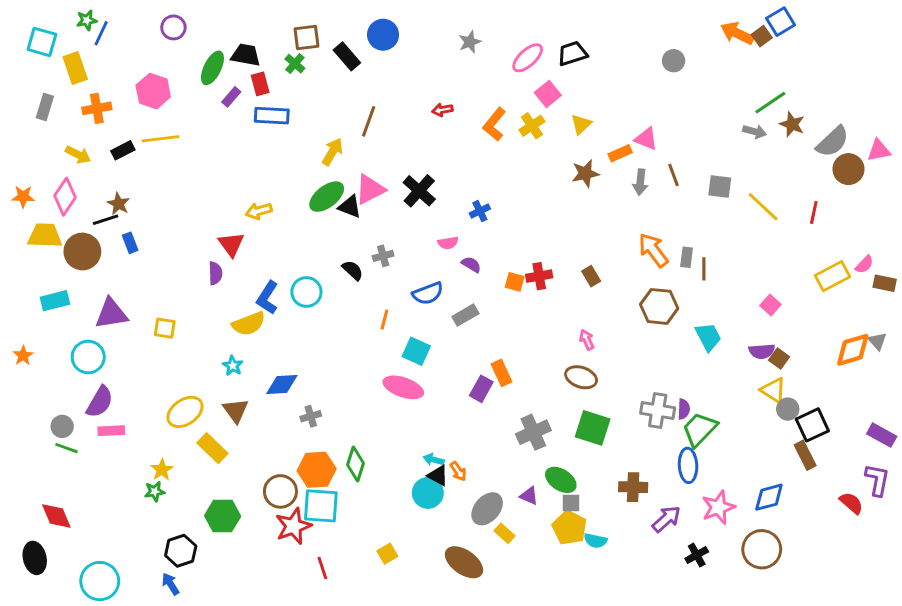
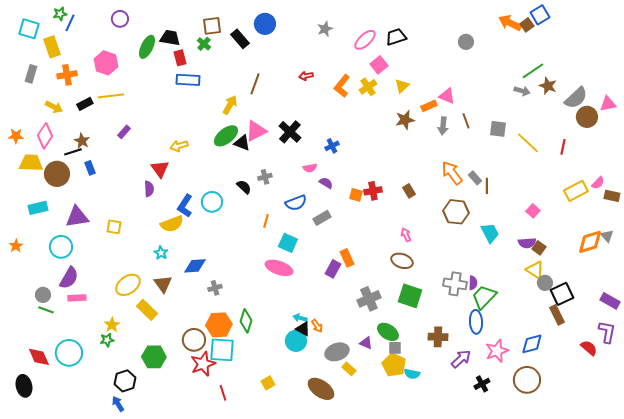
purple rectangle: (231, 97) -> (124, 132), moved
gray rectangle: (687, 257) -> (475, 178), turned -48
gray ellipse: (487, 509) -> (337, 352), turned 30
cyan circle: (100, 581) -> (69, 353), moved

